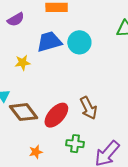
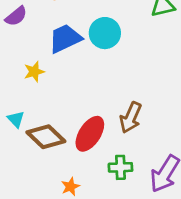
brown arrow: (88, 108) -> (131, 118), turned 60

